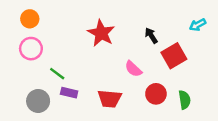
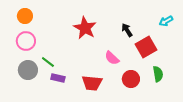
green semicircle: (185, 100) -> (158, 74), moved
gray circle: (38, 101) -> (28, 70), moved

